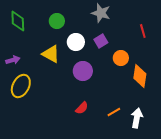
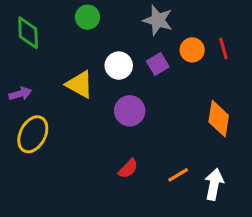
green circle: (57, 21) -> (87, 17), moved
orange circle: (121, 58) -> (192, 50), moved

